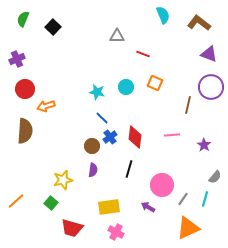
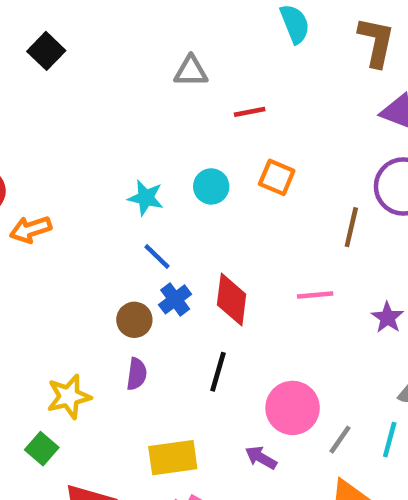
brown L-shape: (199, 23) -> (376, 42), turned 65
red line: (143, 54) -> (250, 112), turned -32

